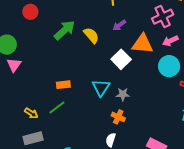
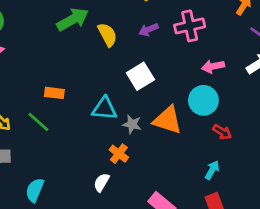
pink cross: (163, 17) -> (190, 26), moved
orange triangle: (142, 44) -> (168, 120), moved
cyan triangle: (101, 88) -> (104, 109), turned 48
green line: (57, 107) -> (38, 122), turned 66

